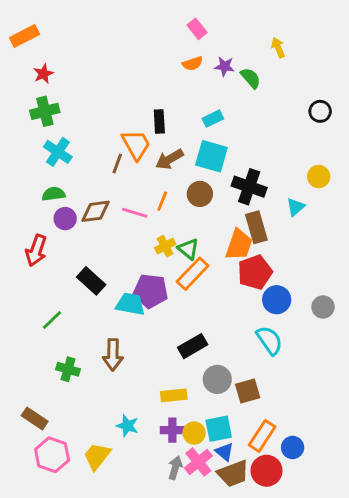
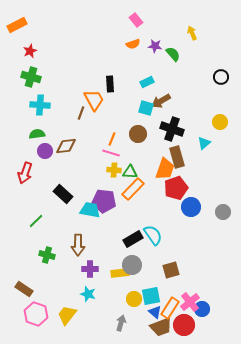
green cross: (45, 111) -> (31, 77), turned 30
cyan cross: (58, 152) -> (40, 105), turned -30
cyan square: (211, 156) -> (146, 108), size x0.7
brown arrow: (169, 159) -> (161, 101), moved
pink line: (135, 213) -> (111, 153), moved
yellow cross: (165, 246) -> (114, 170), turned 32
green triangle: (188, 249) -> (130, 172), turned -35
cyan semicircle: (269, 340) -> (153, 235), moved
gray circle: (217, 379) -> (132, 265), moved
purple cross: (172, 430) -> (90, 269), moved
orange rectangle: (262, 436) -> (170, 308), moved
pink cross: (198, 462) -> (190, 302), moved

